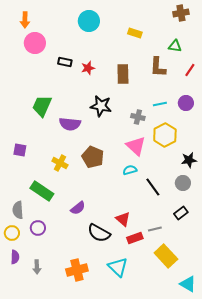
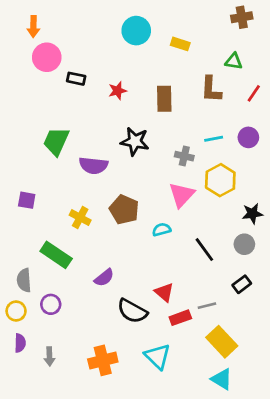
cyan circle: (89, 21) -> (136, 31), moved
black rectangle: (65, 62) -> (76, 79), moved
pink triangle: (136, 146) -> (182, 195), turned 30
cyan semicircle: (130, 170) -> (162, 230), moved
cyan triangle: (188, 284) -> (222, 379), moved

